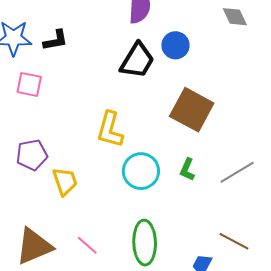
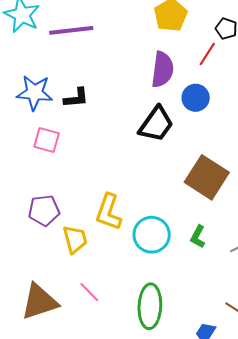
blue circle: (175, 45) -> (196, 98), moved
yellow L-shape: (110, 130) -> (109, 212), moved
pink line: (87, 245) -> (89, 292), moved

